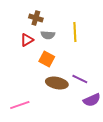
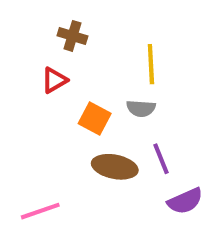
gray semicircle: (48, 35) -> (141, 108), moved
purple line: (80, 79) -> (161, 159), turned 42

